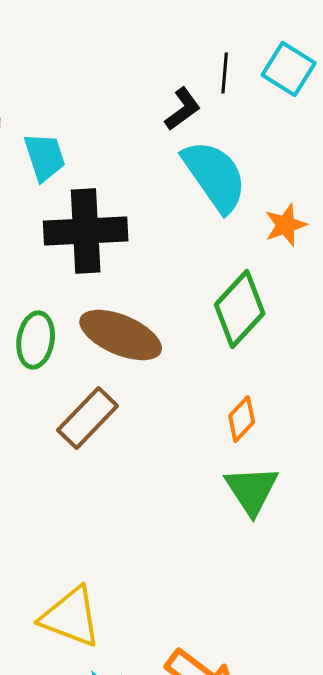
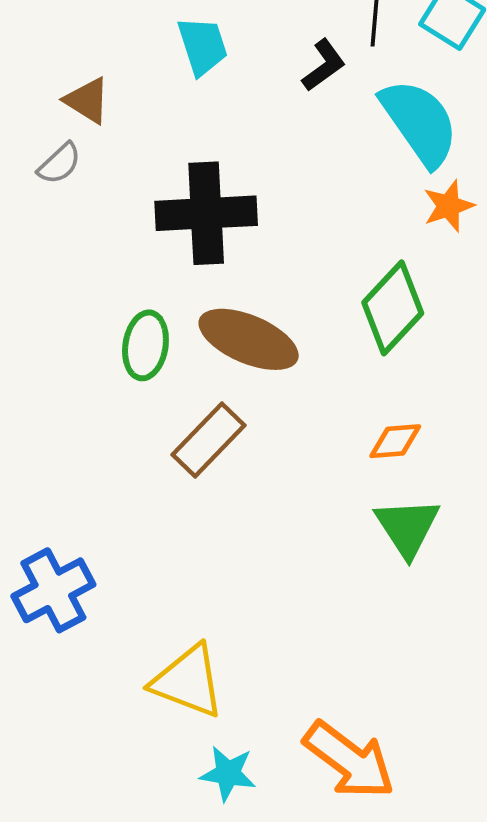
cyan trapezoid: (45, 157) -> (202, 46), moved
cyan semicircle: (215, 176) -> (419, 122), moved
orange diamond: (242, 419) -> (395, 441), turned 42

